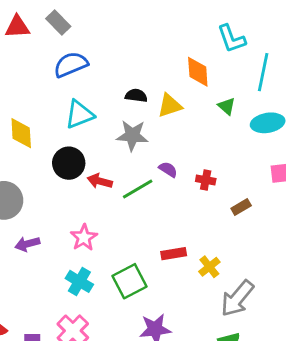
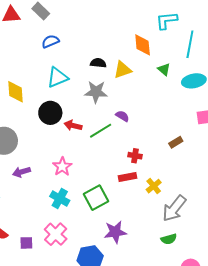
cyan L-shape: (231, 39) -> (167, 20), turned 105
blue semicircle: (71, 65) -> (50, 41), size x0.7
red cross: (206, 180) -> (135, 156), moved

